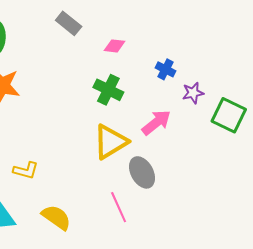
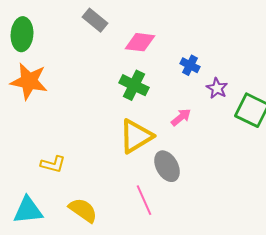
pink diamond: (114, 46) -> (140, 42), size x1.4
purple star: (193, 93) -> (217, 88), turned -30
pink arrow: (156, 122) -> (181, 117), size x0.7

